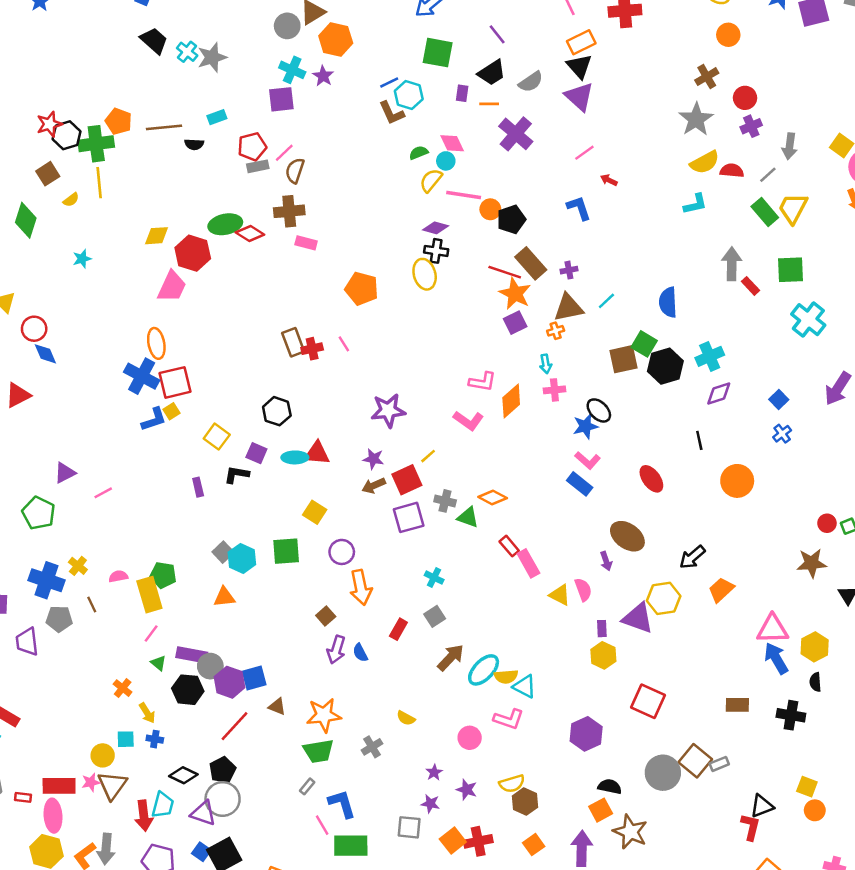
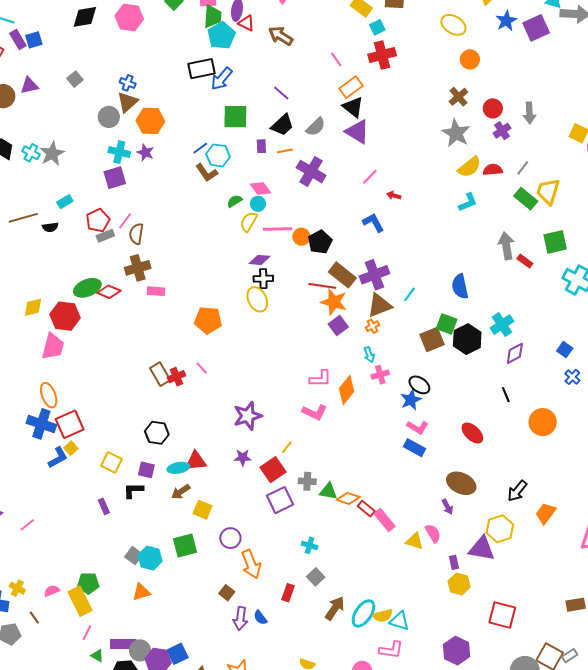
gray arrow: (790, 146) -> (529, 113), moved
purple cross: (569, 270) -> (374, 275), size x2.0
brown arrow: (374, 486) -> (181, 492), moved
orange diamond: (493, 498) -> (348, 498), moved

